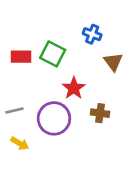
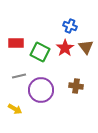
green square: (53, 54) -> (40, 52), moved
red star: (74, 88) -> (65, 48), moved
gray line: (14, 111) -> (19, 76), moved

